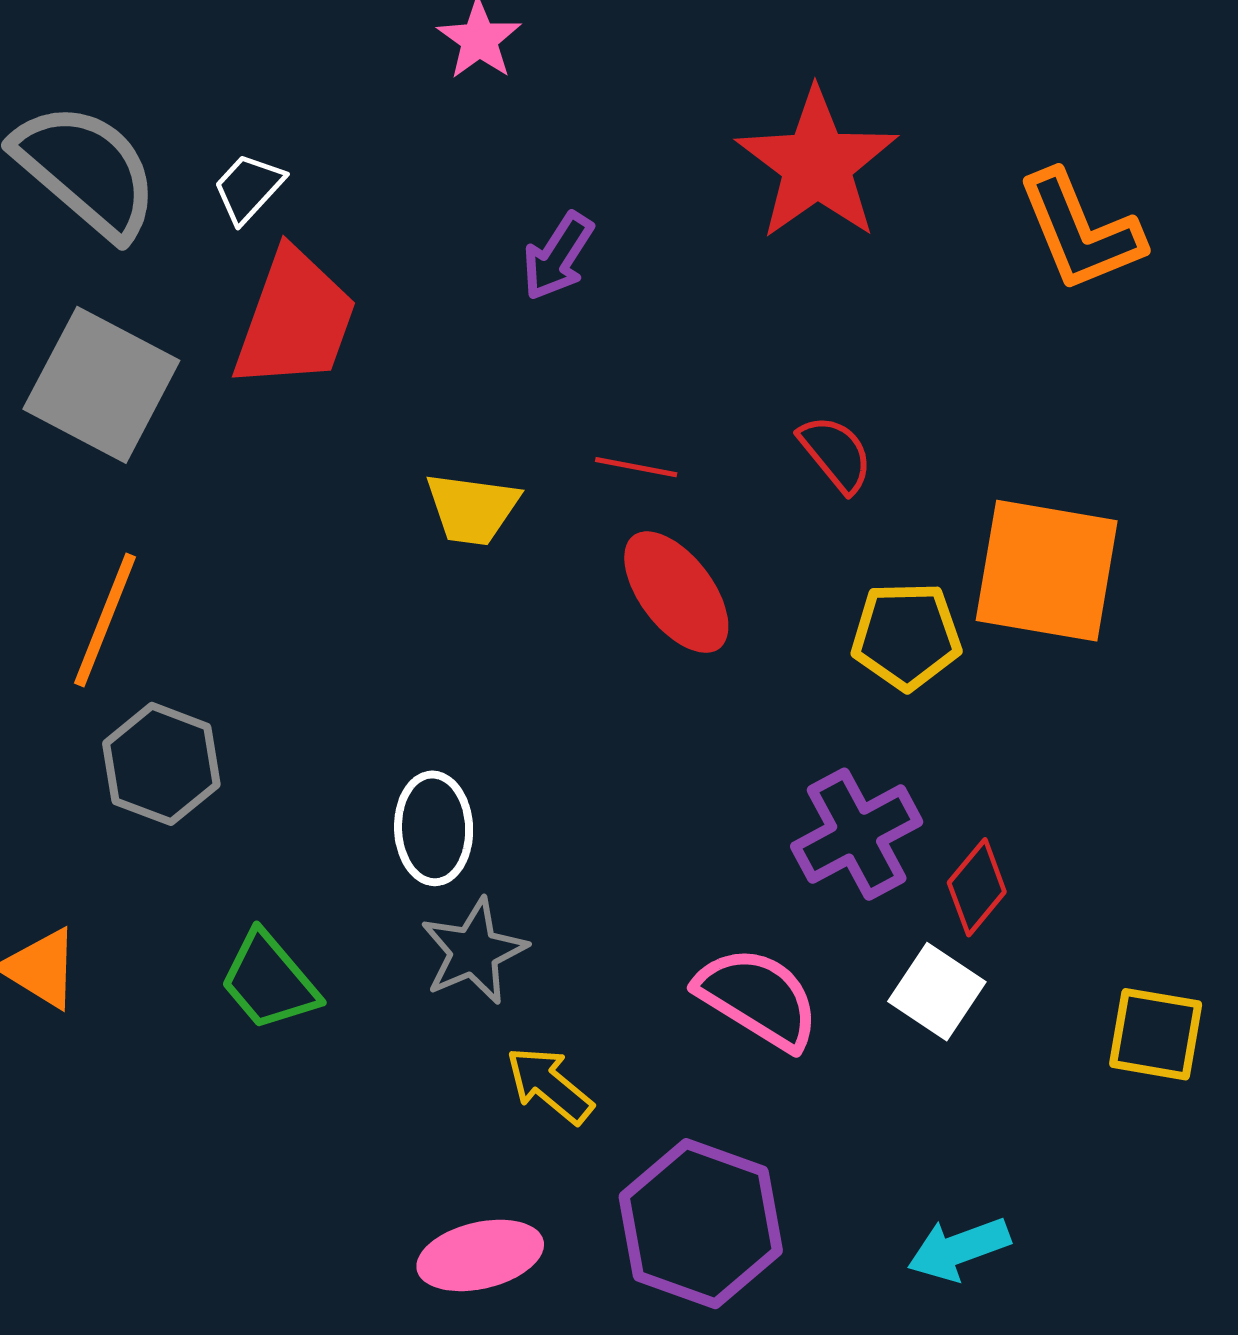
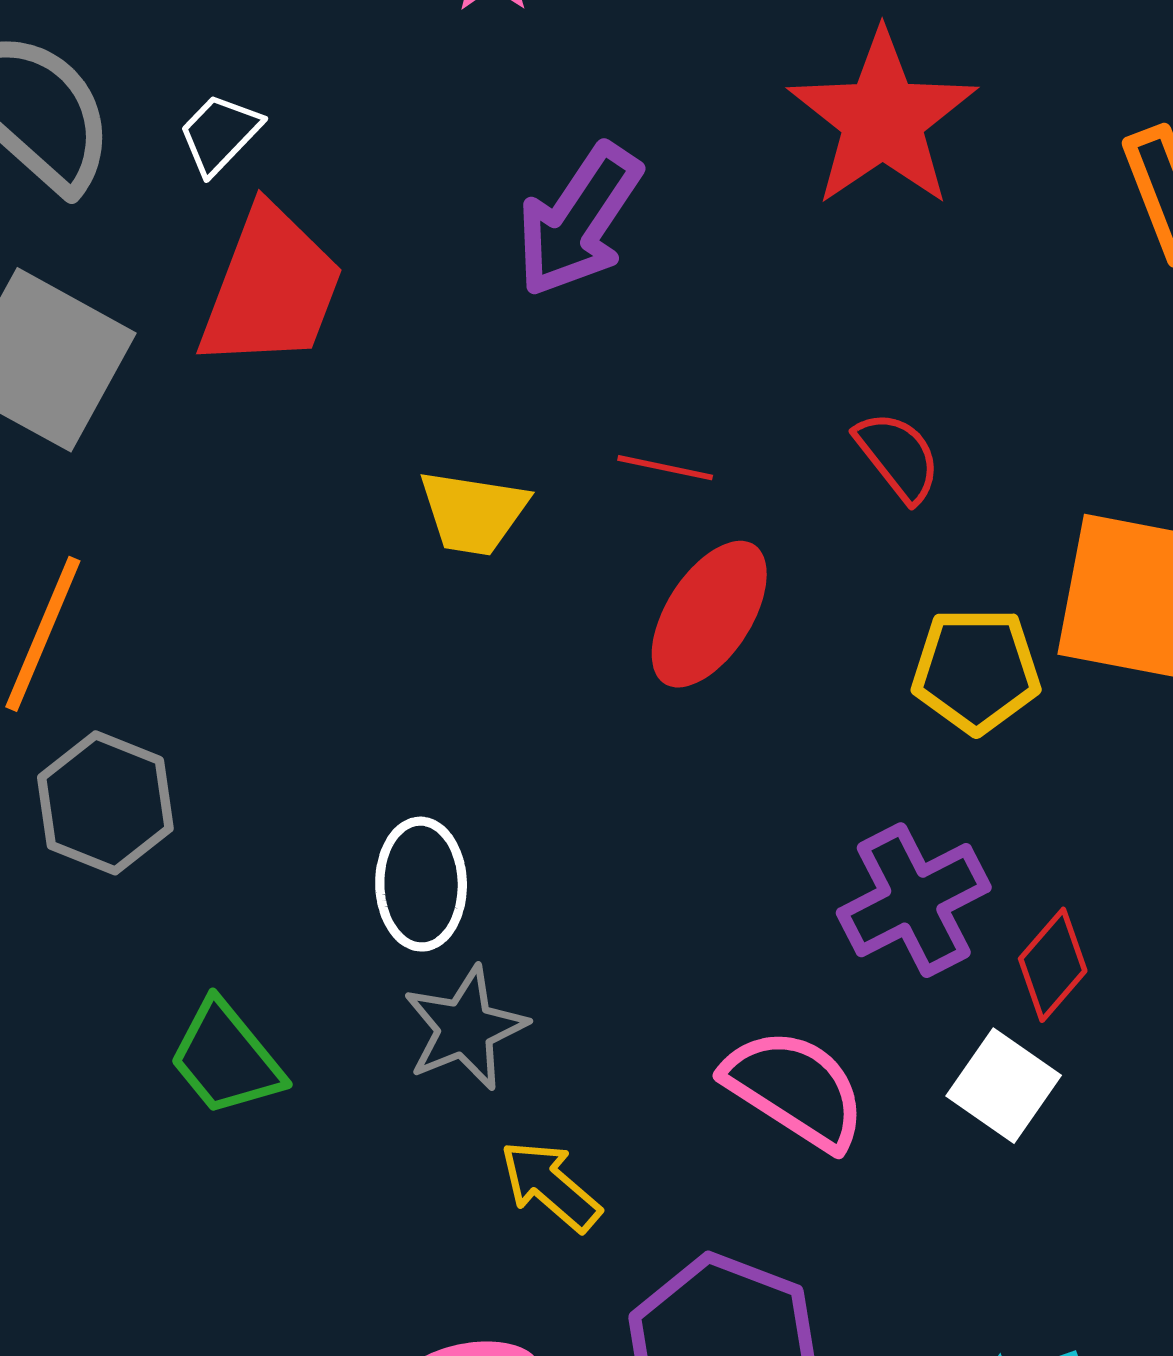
purple arrow: (558, 256) -> (579, 220), size x1.5
red ellipse: (676, 592) -> (709, 614), turned 69

